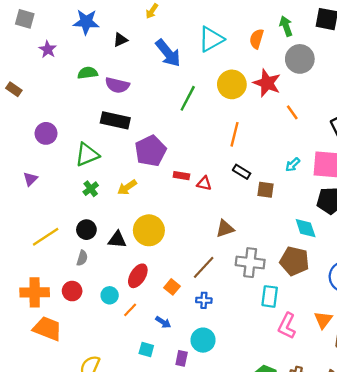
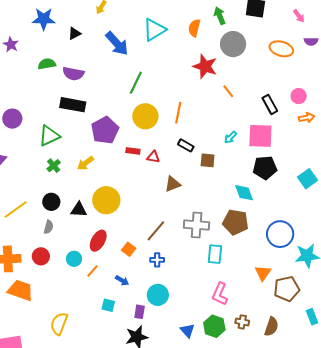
yellow circle: (232, 84) -> (145, 116), moved
brown triangle: (225, 229) -> (173, 184), moved
pink L-shape: (287, 326) -> (220, 294), moved

